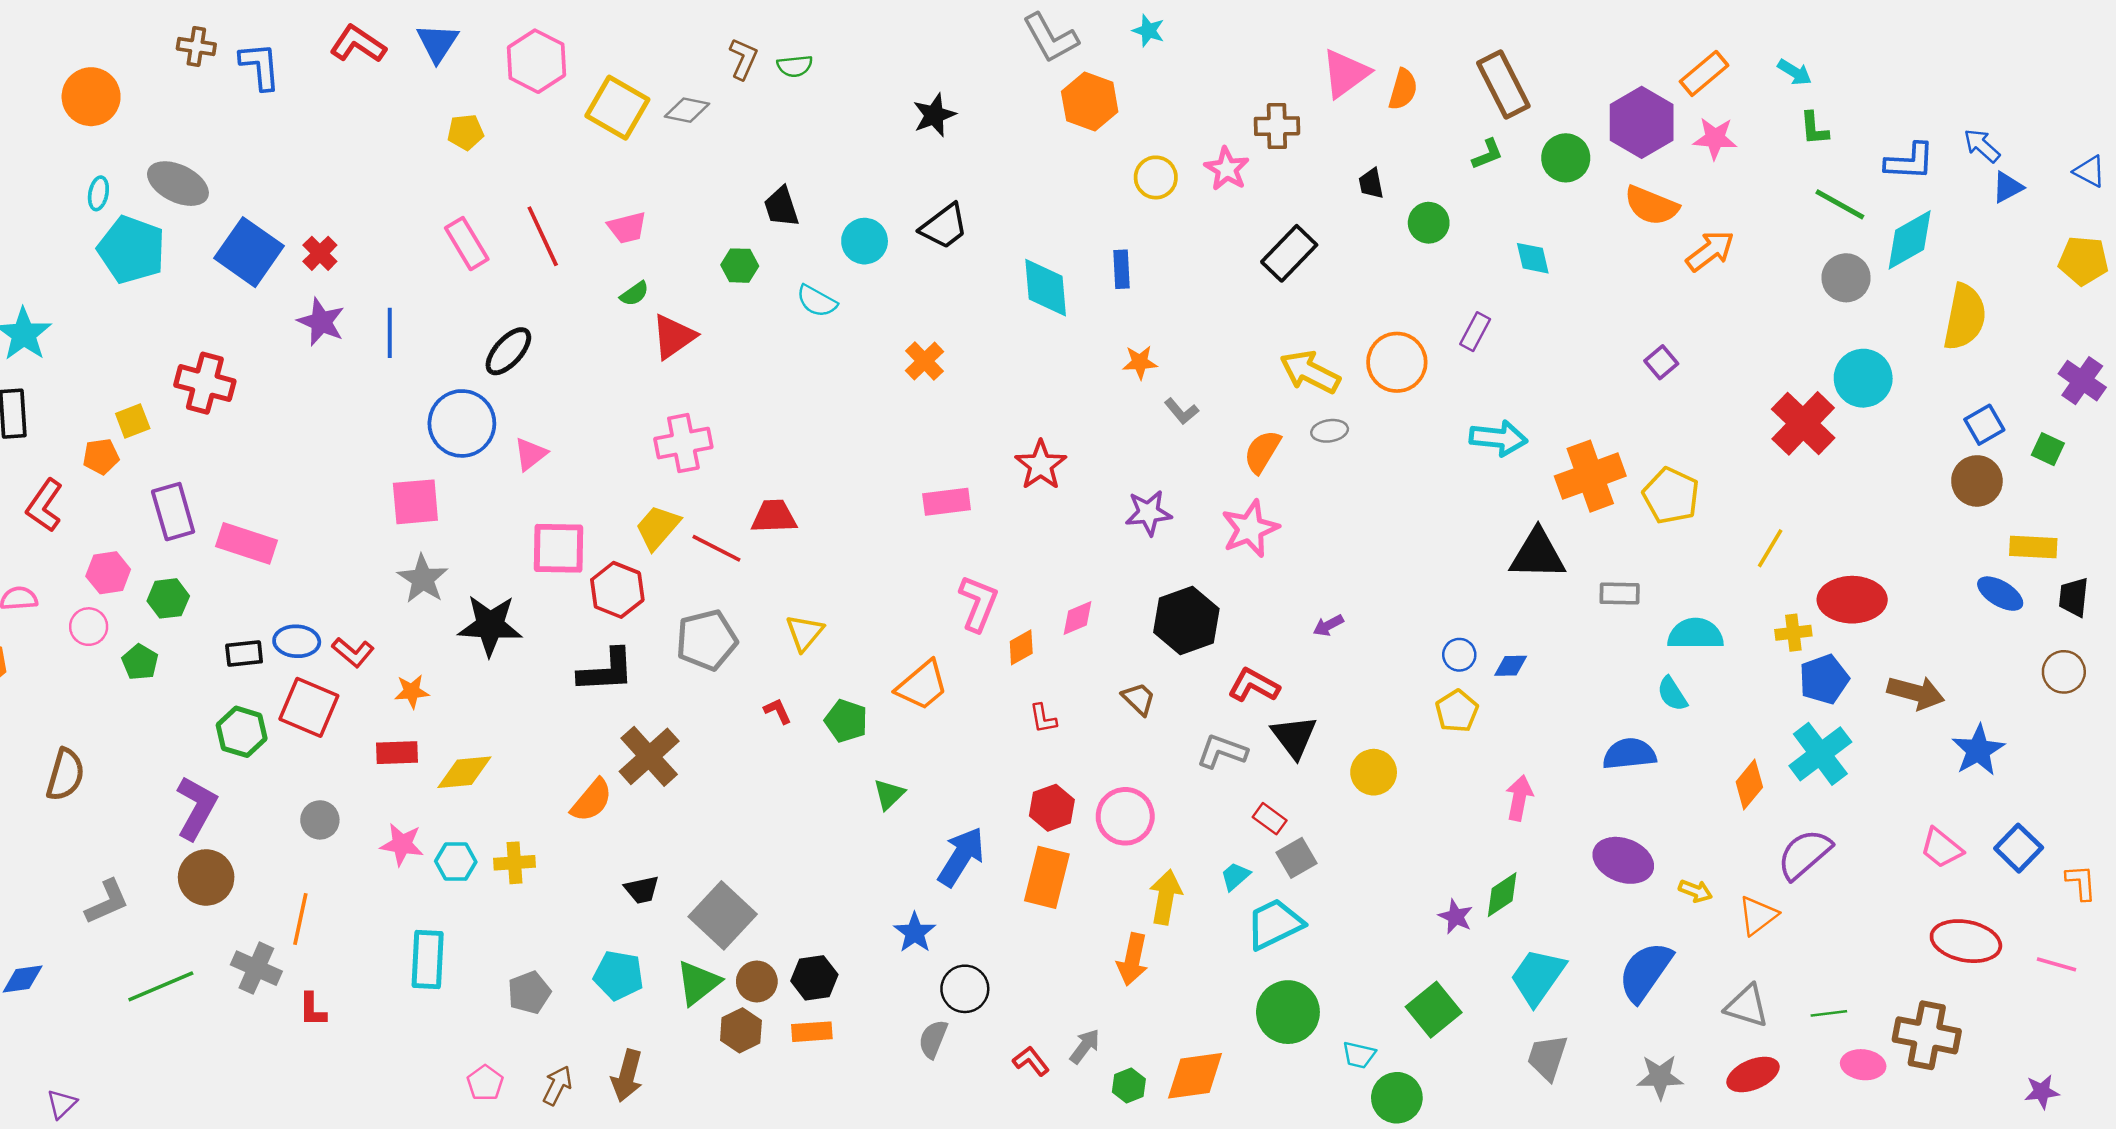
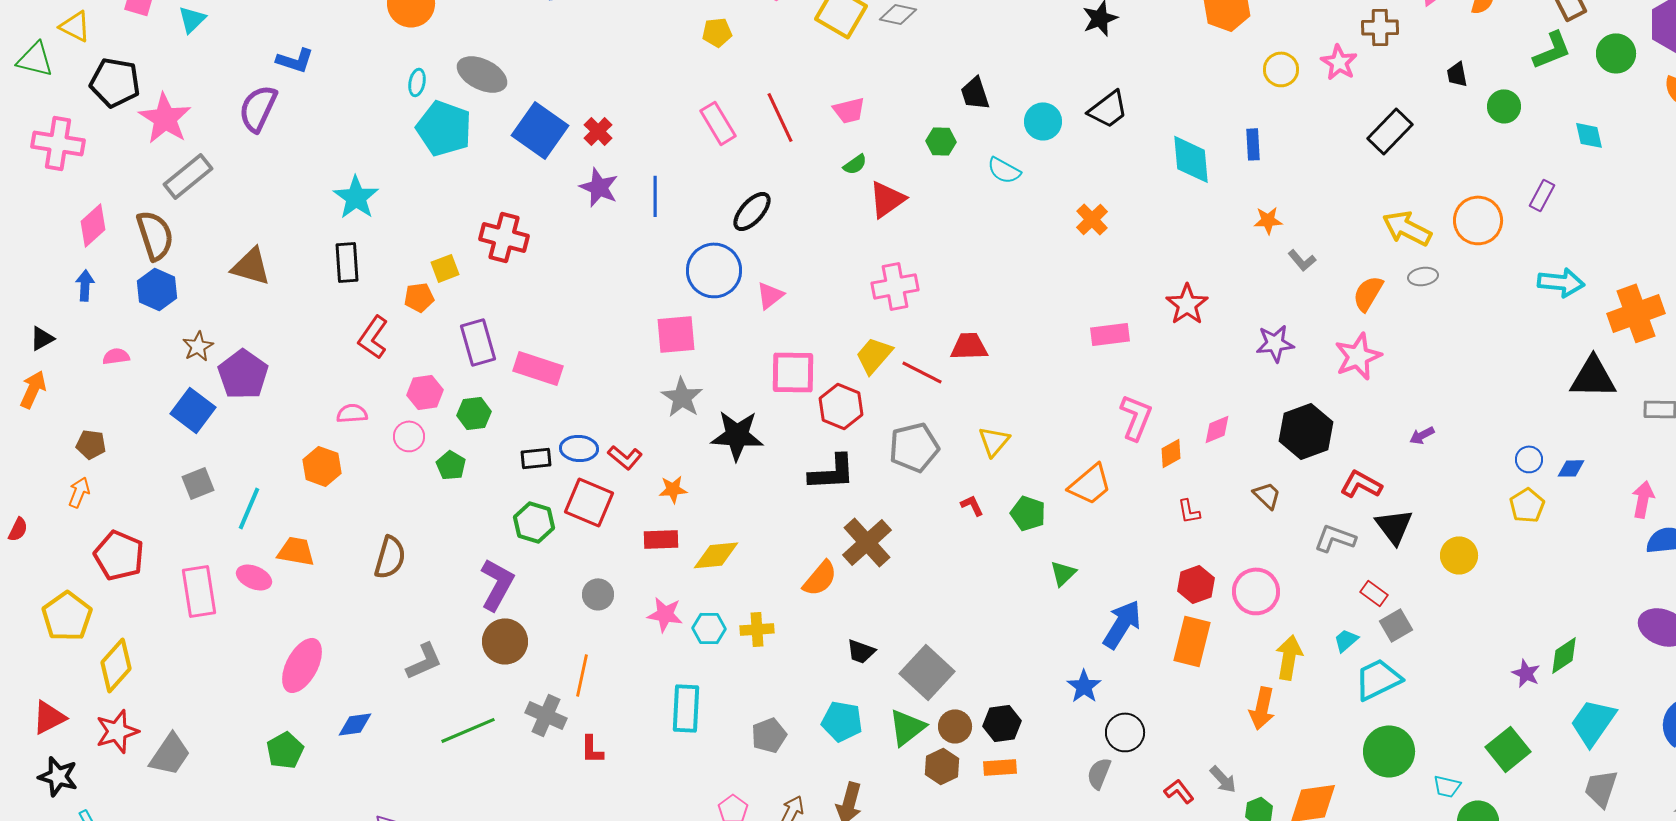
green L-shape: (1487, 154) -> (1552, 50), size x1.5
pink arrow: (1519, 798) -> (1643, 499), moved
black trapezoid: (642, 890) -> (861, 651), turned 32
gray arrow: (1085, 1046) -> (1223, 779), turned 100

